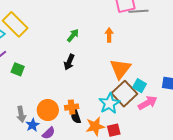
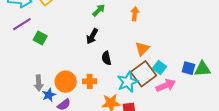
orange triangle: (120, 69) -> (142, 49), size x0.7
black semicircle: (76, 117) -> (106, 58), moved

